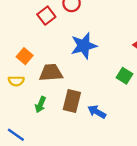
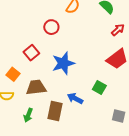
red square: (46, 16) -> (31, 53), moved
blue arrow: (97, 112) -> (75, 98), moved

